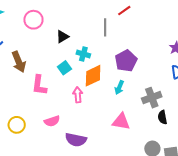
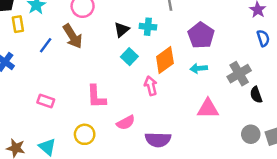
black triangle: (62, 37) -> (122, 30), moved
cyan cross: (83, 54) -> (148, 27), moved
brown arrow: (19, 62) -> (73, 36), moved
pink L-shape: (39, 85) -> (96, 97), moved
cyan arrow: (119, 87) -> (199, 68), turned 72

